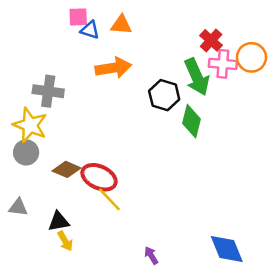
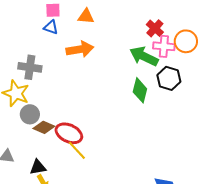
blue triangle: (90, 30) -> (51, 27), moved
green arrow: (197, 77) -> (144, 56), turned 140
black hexagon: (164, 95) -> (169, 78), moved
gray circle: (26, 152) -> (30, 114), moved

